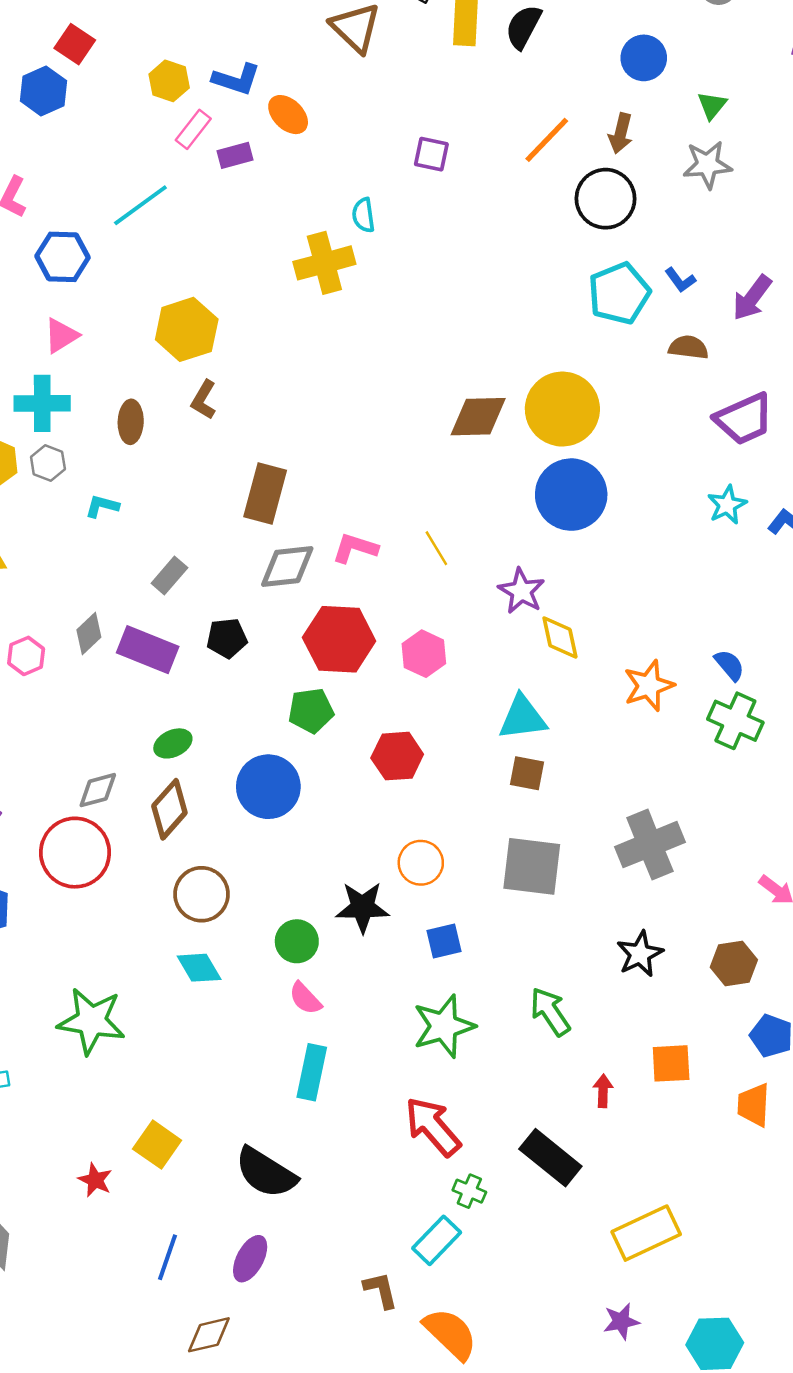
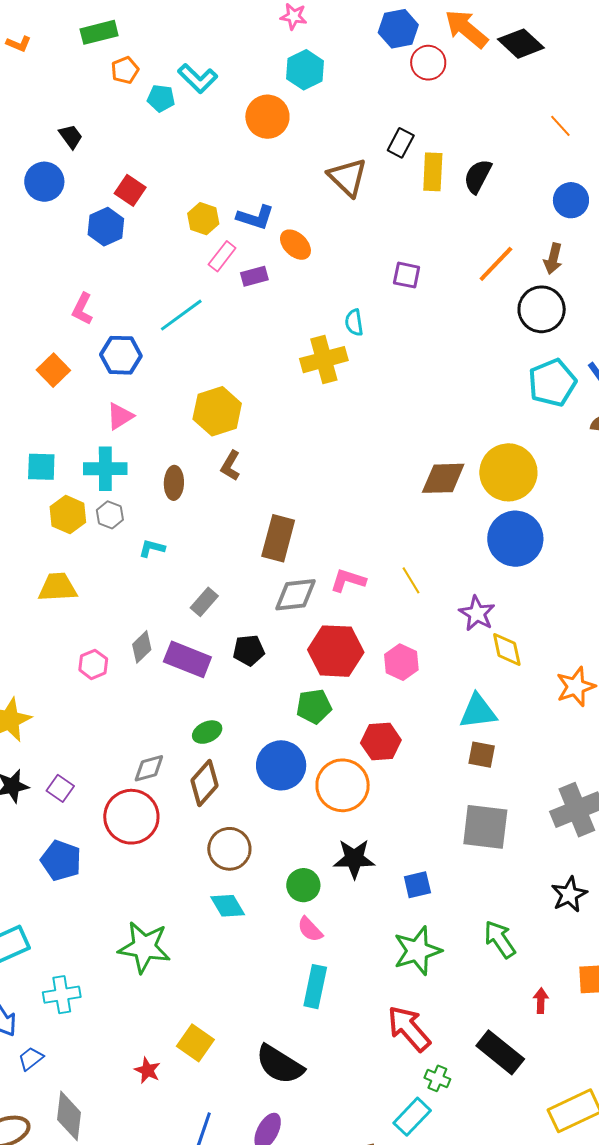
orange circle: (421, 863) -> (343, 785), moved, size x1.5

